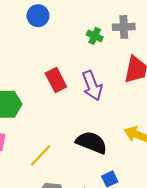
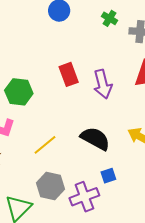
green cross: (95, 36) -> (110, 18), moved

